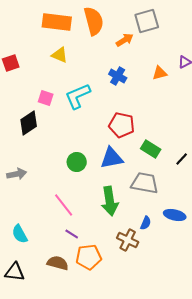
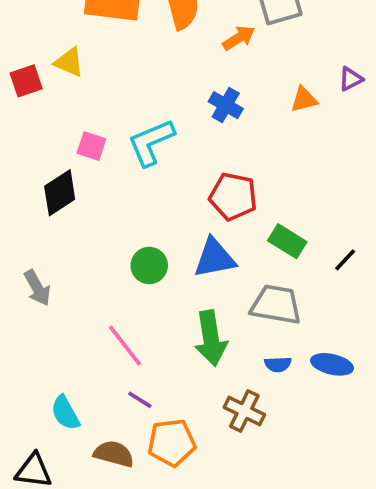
yellow triangle: (60, 55) -> (69, 62), moved
gray arrow: (17, 174) -> (37, 288), turned 72
blue semicircle: (146, 223) -> (278, 364), moved, turned 64
cyan semicircle: (20, 234) -> (65, 413), moved

